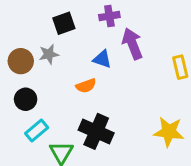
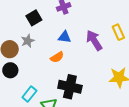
purple arrow: (132, 44) -> (94, 40), moved
black circle: (26, 99) -> (10, 70), moved

